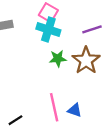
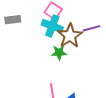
brown star: (86, 60) -> (70, 36), moved

